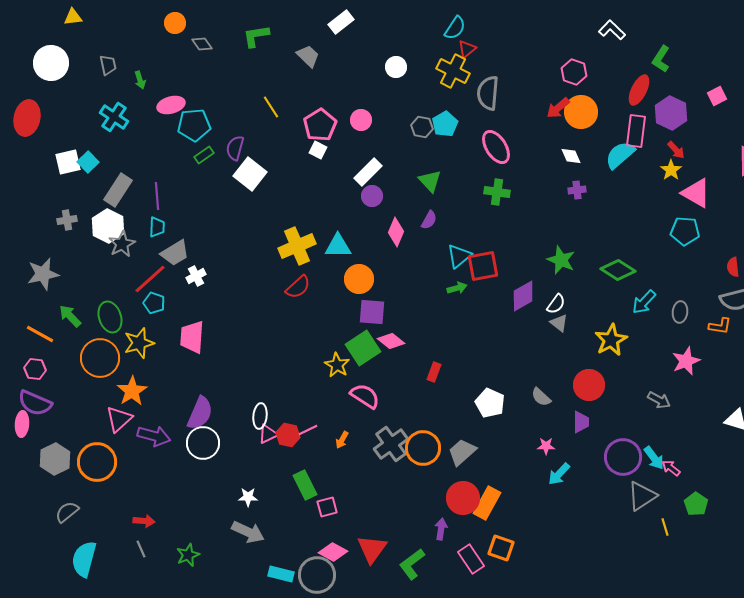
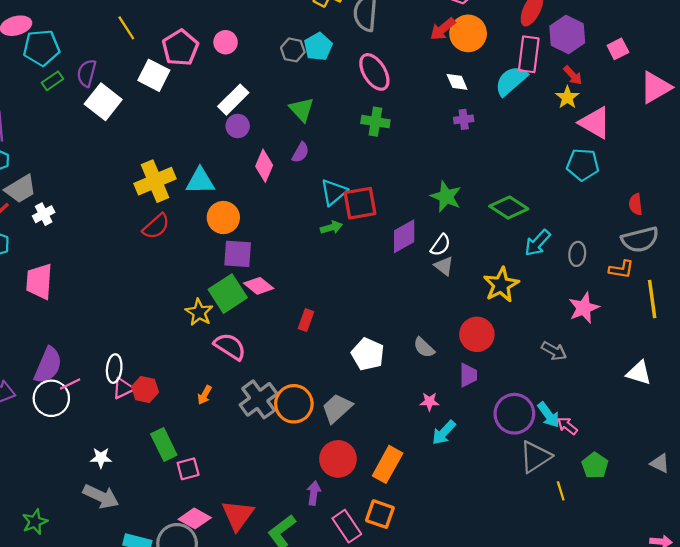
pink square: (717, 96) -> (618, 49), moved
white square: (318, 150) -> (154, 75), moved, size x1.6
pink line: (308, 430) -> (70, 384), moved
orange rectangle: (487, 503) -> (388, 464), moved

